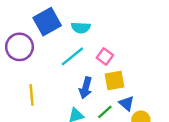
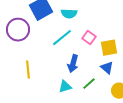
yellow square: (114, 81) -> (109, 48), moved
blue triangle: (126, 103) -> (107, 68), moved

